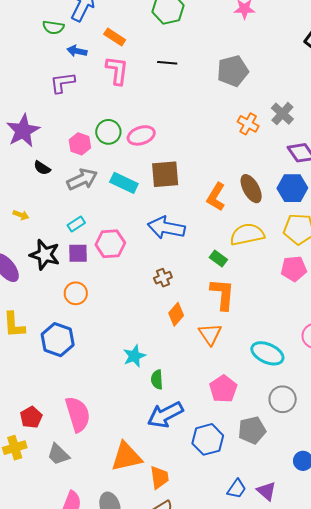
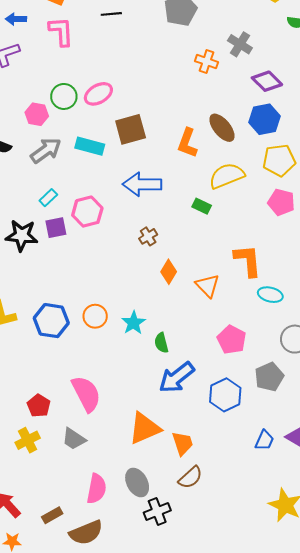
pink pentagon: (294, 269) -> (281, 202), turned 30
orange circle: (76, 293) -> (95, 316), moved
orange L-shape: (223, 294) -> (248, 261), moved
cyan ellipse: (267, 353) -> (270, 295), size x0.7

